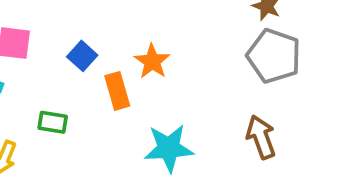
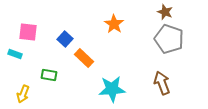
orange star: (152, 61) -> (114, 24), moved
orange rectangle: (117, 91) -> (84, 58), turned -30

